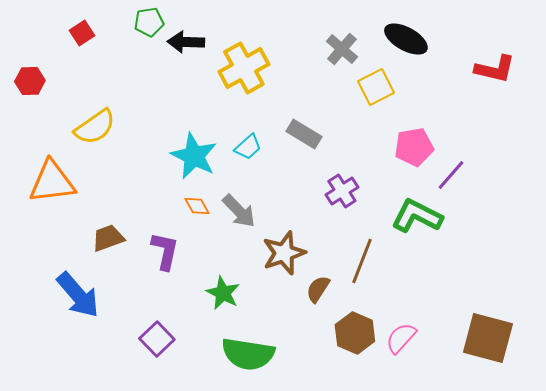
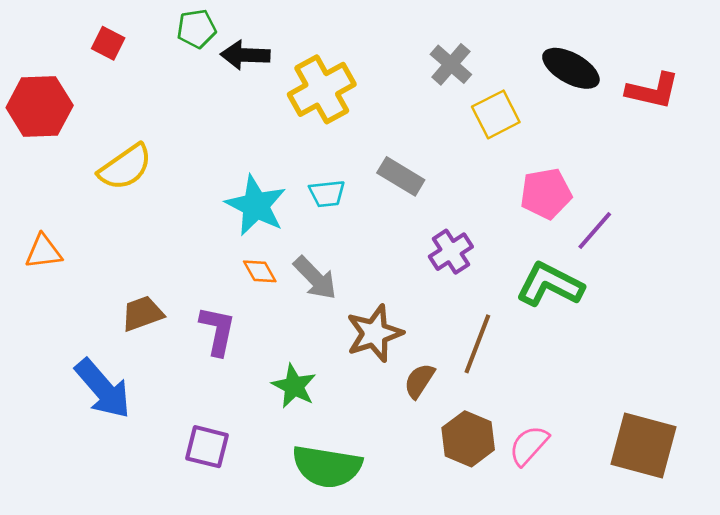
red square: (82, 33) -> (108, 43), turned -30
black ellipse: (406, 39) -> (571, 68), moved
red hexagon: (30, 81) -> (40, 107), size x1.6
cyan trapezoid: (248, 147) -> (327, 194), turned 36
orange triangle: (52, 182) -> (44, 252), moved, size x0.6
purple square: (157, 339) -> (207, 447), turned -32

